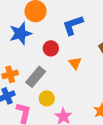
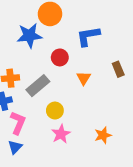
yellow circle: (47, 98) -> (55, 111), moved

